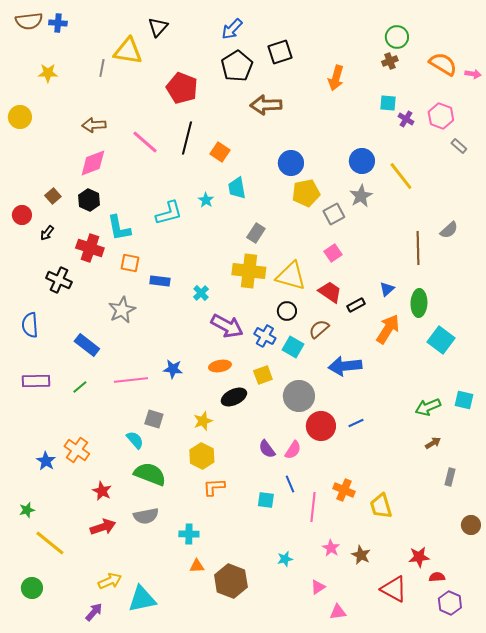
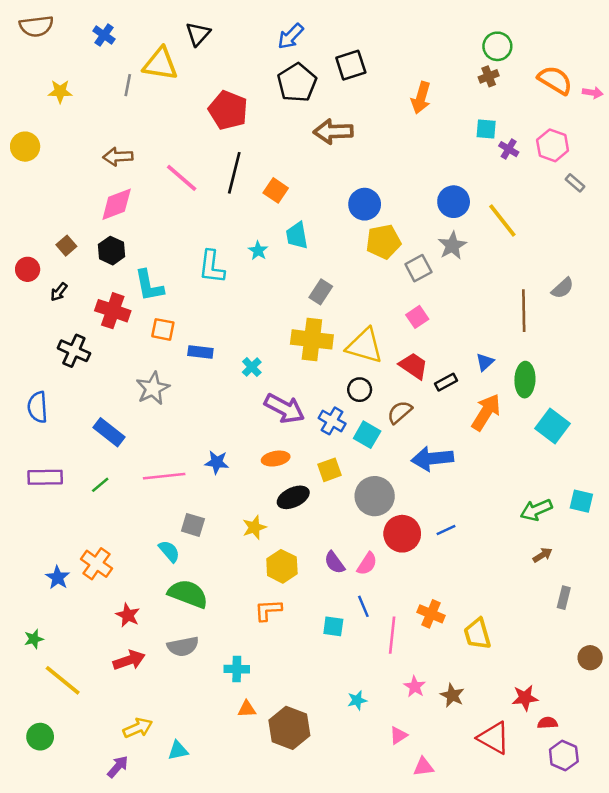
blue cross: (58, 23) -> (104, 35), moved, turned 30
cyan L-shape: (169, 213) -> (212, 267), turned 112
yellow hexagon: (202, 456) -> (282, 566), moved
cyan triangle: (142, 599) -> (178, 750), size x0.6

